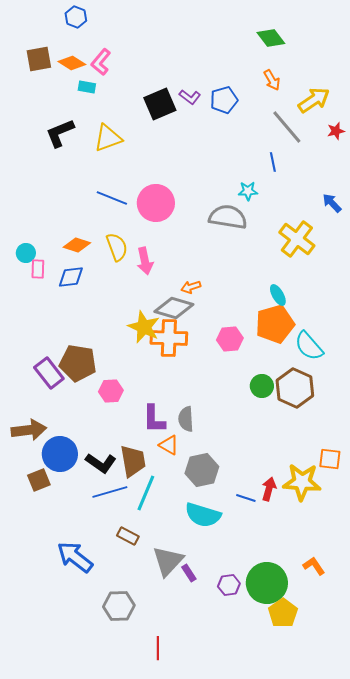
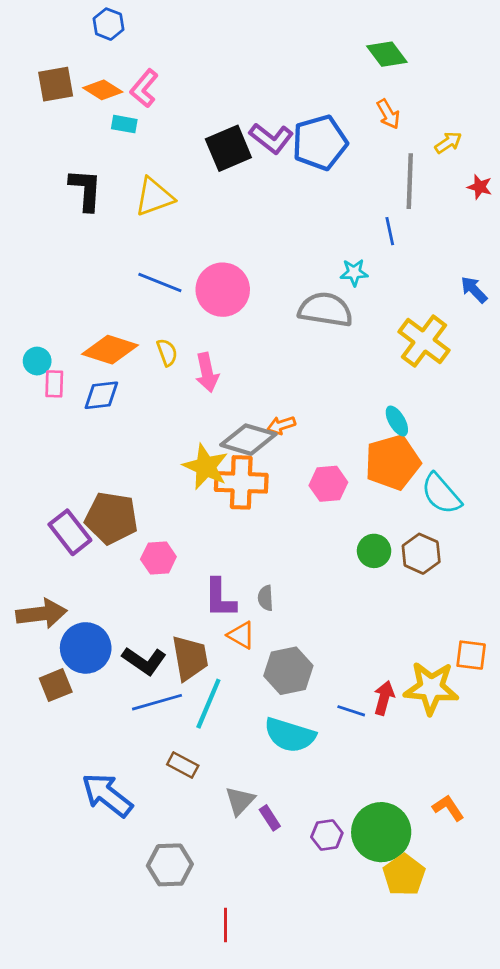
purple L-shape: (190, 97) -> (271, 138), size x1.4
blue pentagon: (224, 100) -> (320, 143), size x1.4
yellow arrow: (314, 100) -> (448, 143), size x0.6
gray line: (287, 127) -> (410, 181), turned 42
red star: (336, 131) -> (480, 187), turned 30
black L-shape: (60, 133) -> (86, 190), turned 116
orange diamond: (77, 245) -> (110, 350), size x1.4
yellow semicircle: (117, 247) -> (167, 352), size x0.7
orange arrow: (191, 287) -> (281, 425), moved
brown hexagon: (295, 388) -> (421, 554), size x0.7
gray semicircle: (186, 419) -> (266, 598), size x0.7
gray triangle: (168, 561) -> (240, 801), size x0.7

